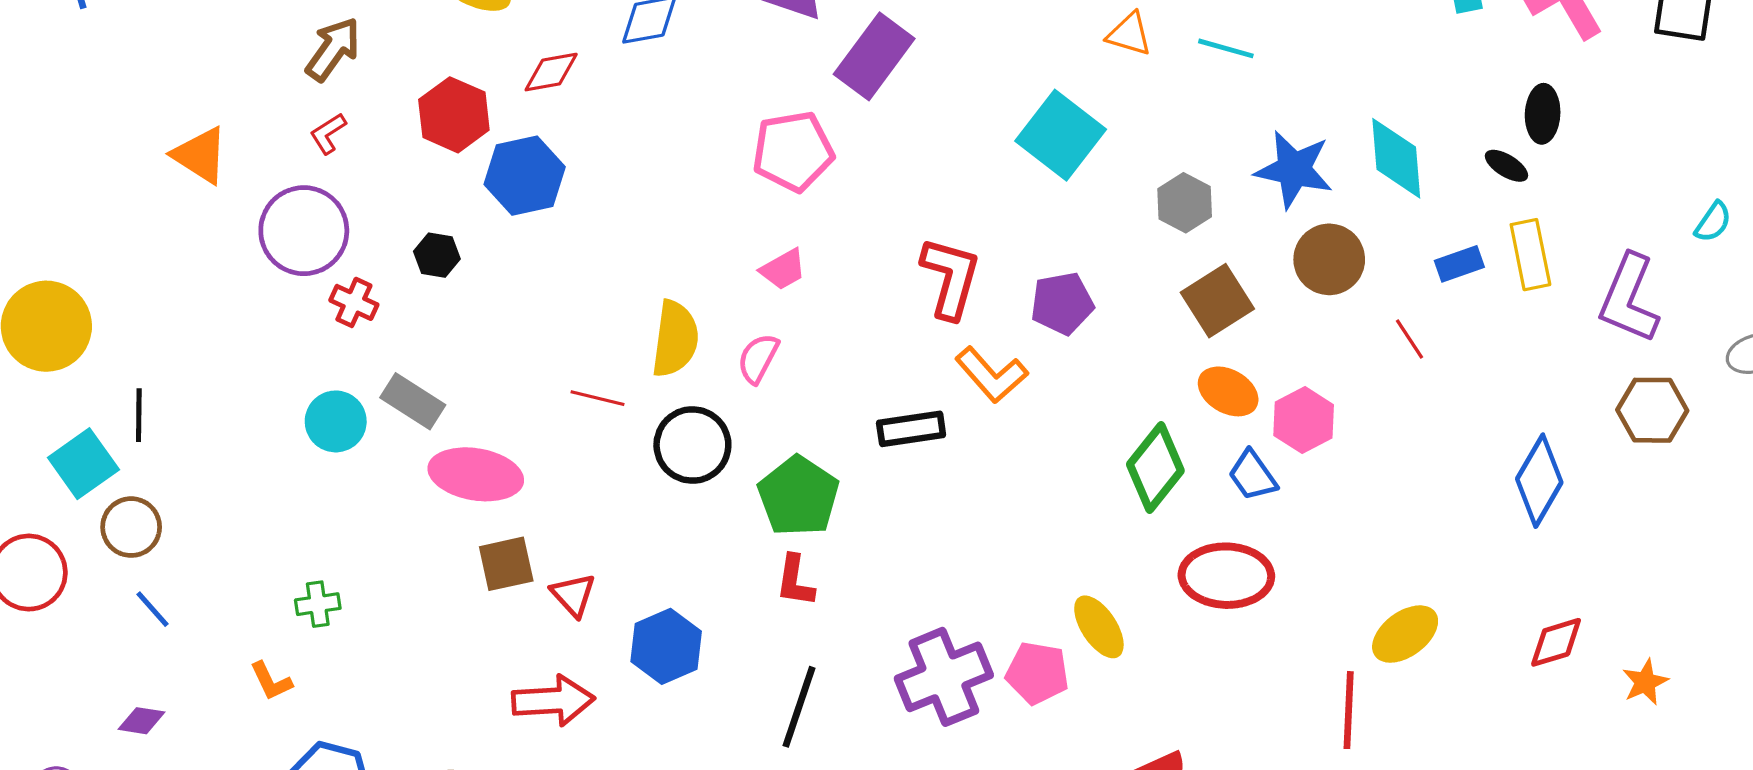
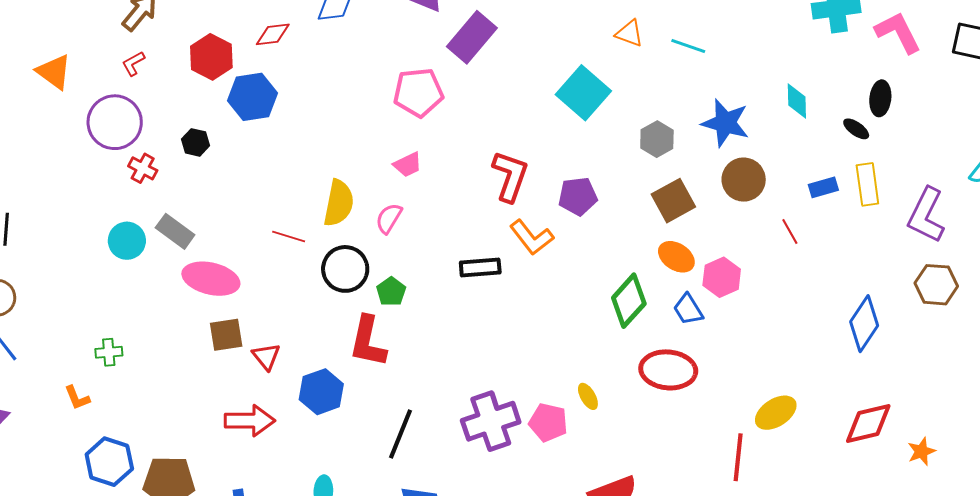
cyan diamond: (1396, 158) -> (797, 101), moved, size x0.7
green pentagon: (798, 496) -> (391, 292), moved, size x0.6
red L-shape: (795, 581) -> (368, 342), moved, size x1.6
yellow ellipse: (1099, 627) -> (588, 396), size x0.7
red diamond: (1556, 642) -> (868, 424), size x1.4

